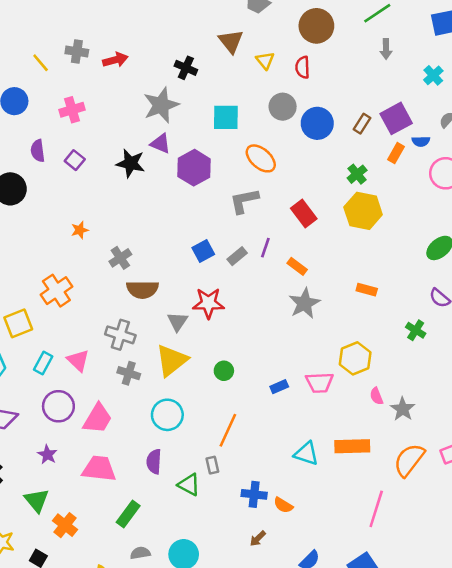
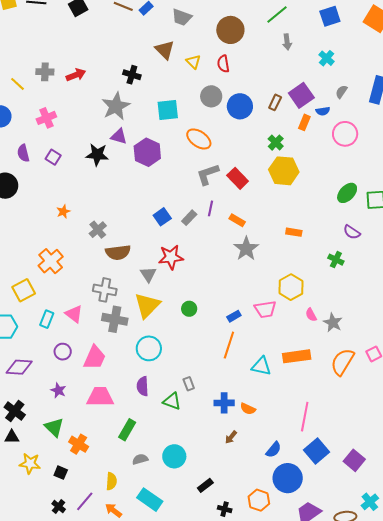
gray L-shape: (244, 201) -> (208, 174), moved
gray cross: (129, 373) -> (115, 319), size x1.4
purple circle: (58, 406) -> (63, 352), size x0.7
orange line: (228, 430) -> (229, 345), moved
pink line: (376, 509) -> (305, 417), moved

